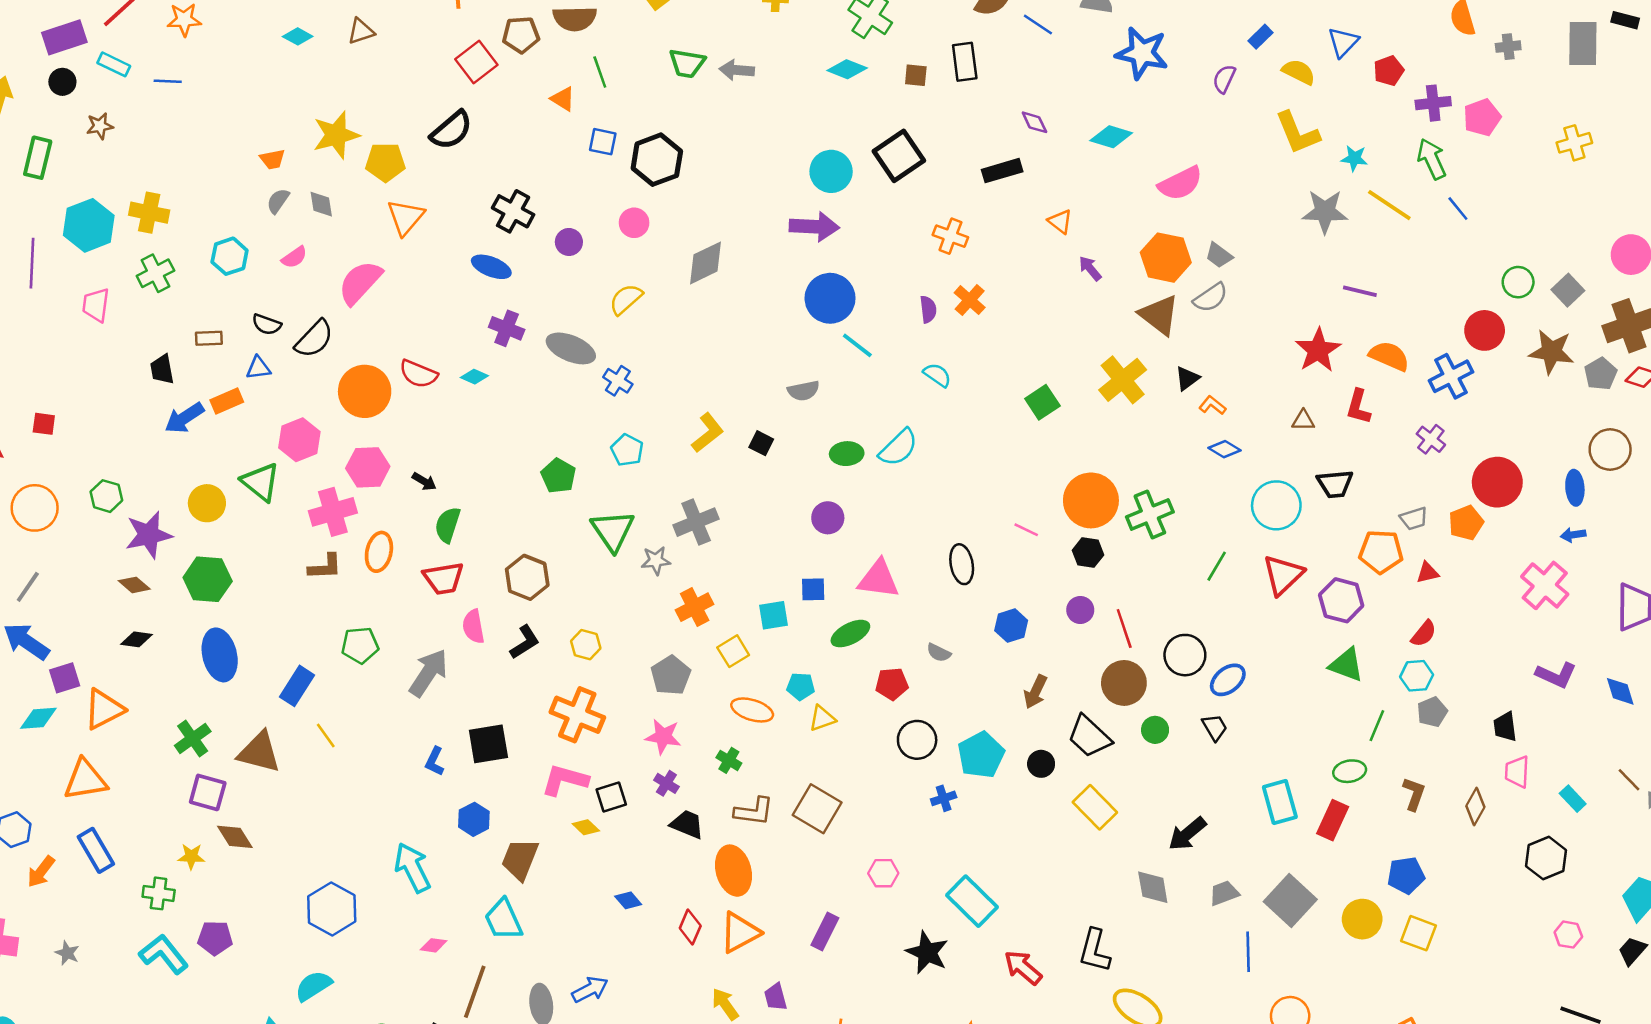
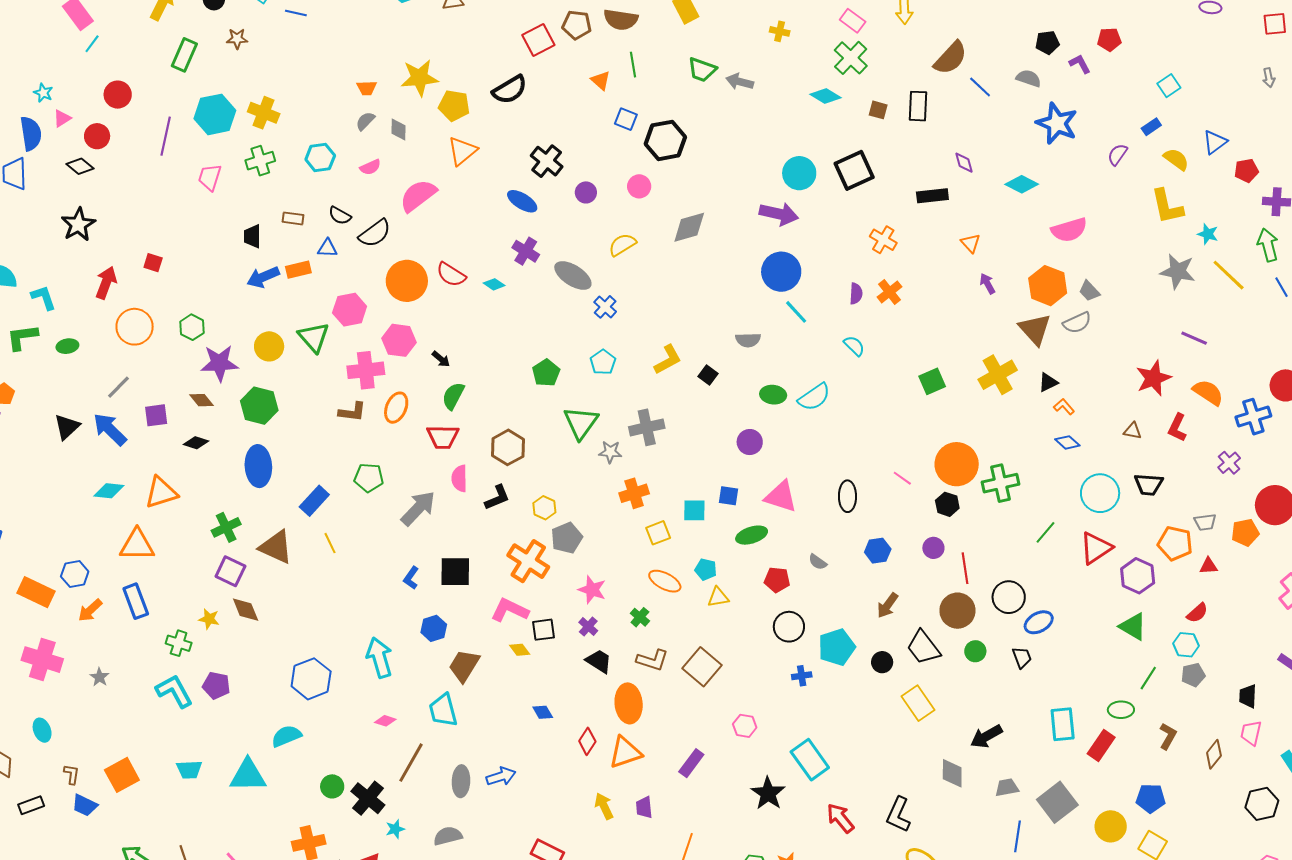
gray pentagon: (671, 675) -> (567, 538), moved
purple square: (65, 678) -> (156, 415), moved

